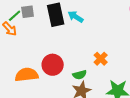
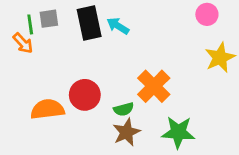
green line: (15, 16) -> (30, 24), turned -56
orange cross: (101, 59) -> (154, 86), size x1.6

